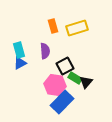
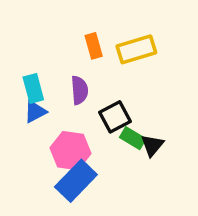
pink hexagon: (55, 85) -> (71, 151), moved
blue rectangle: (62, 102) -> (76, 181), moved

